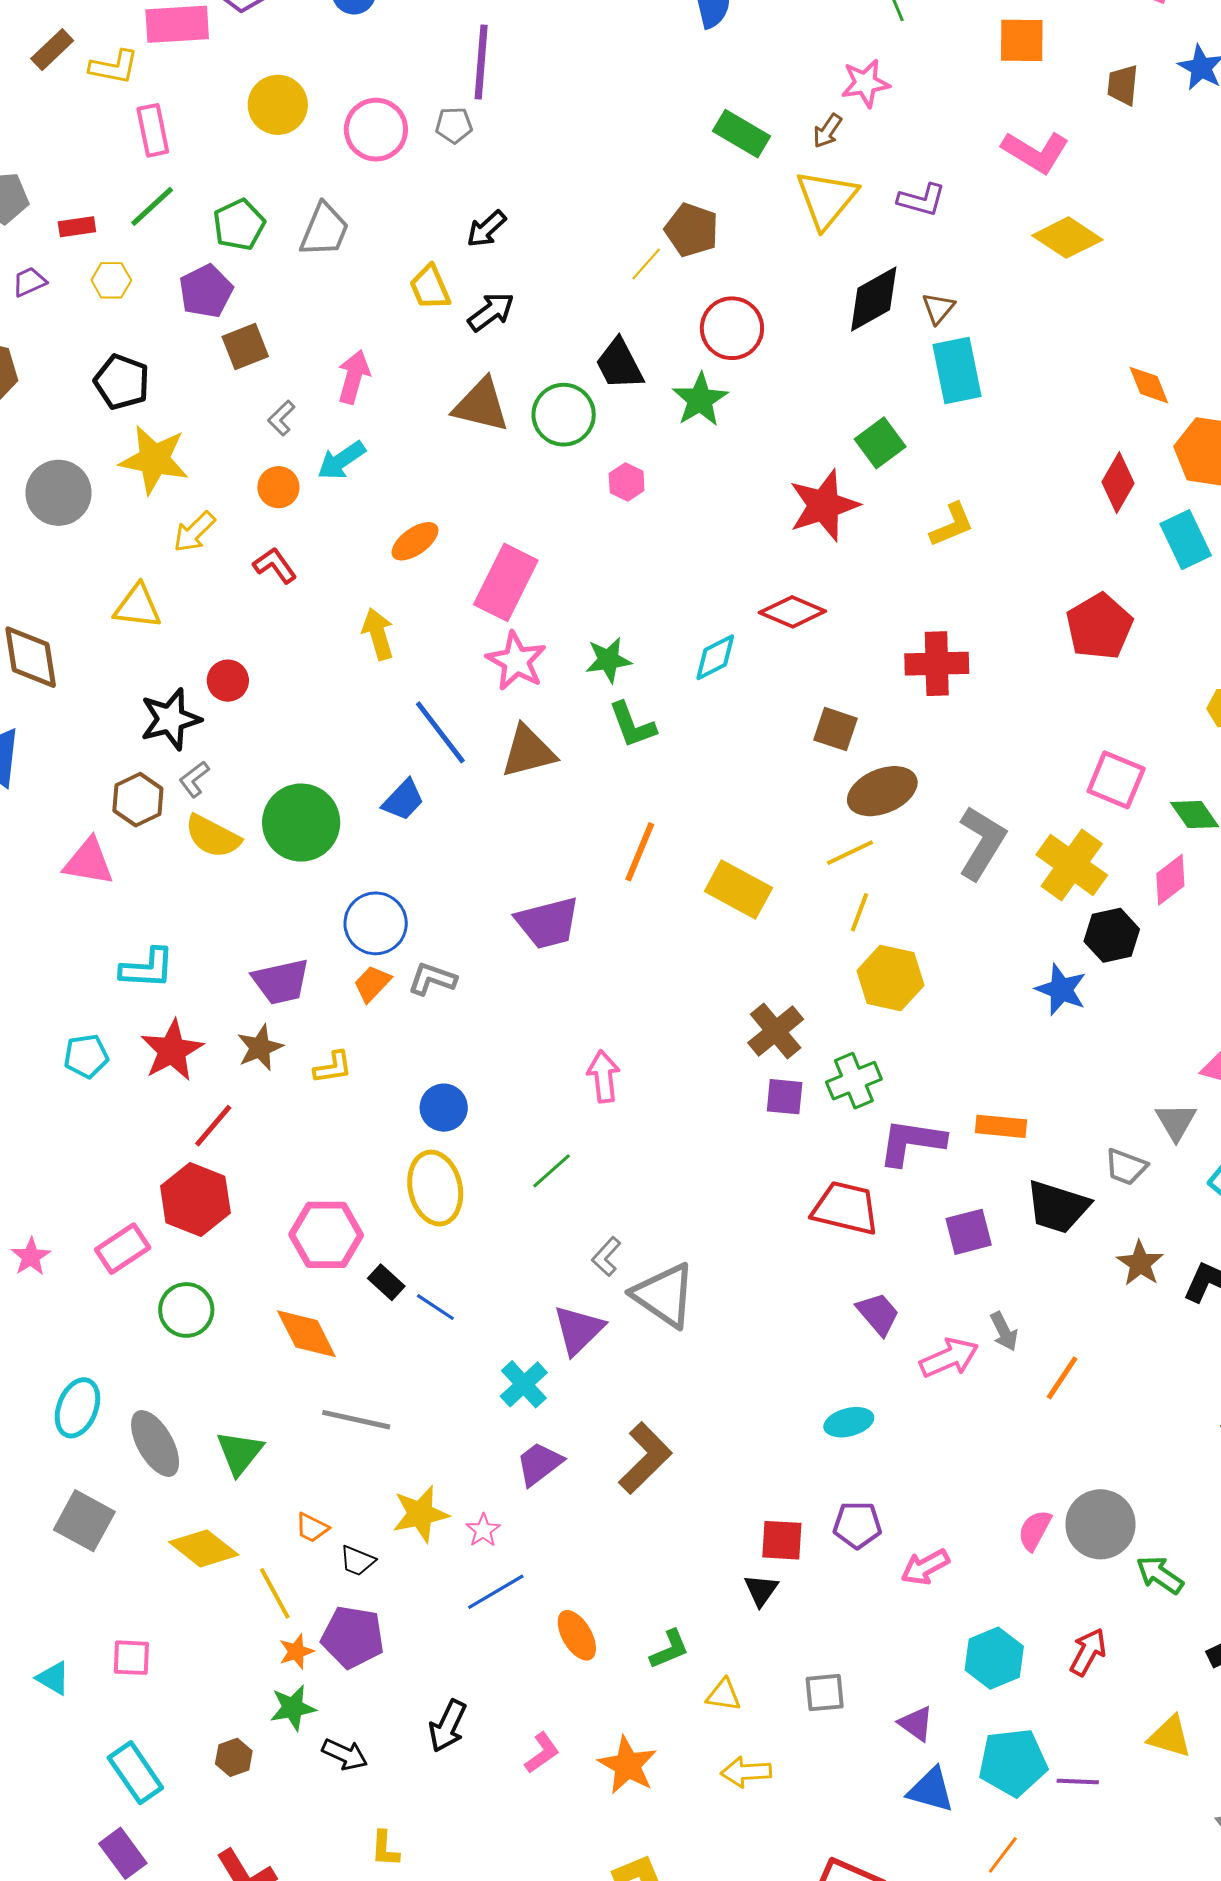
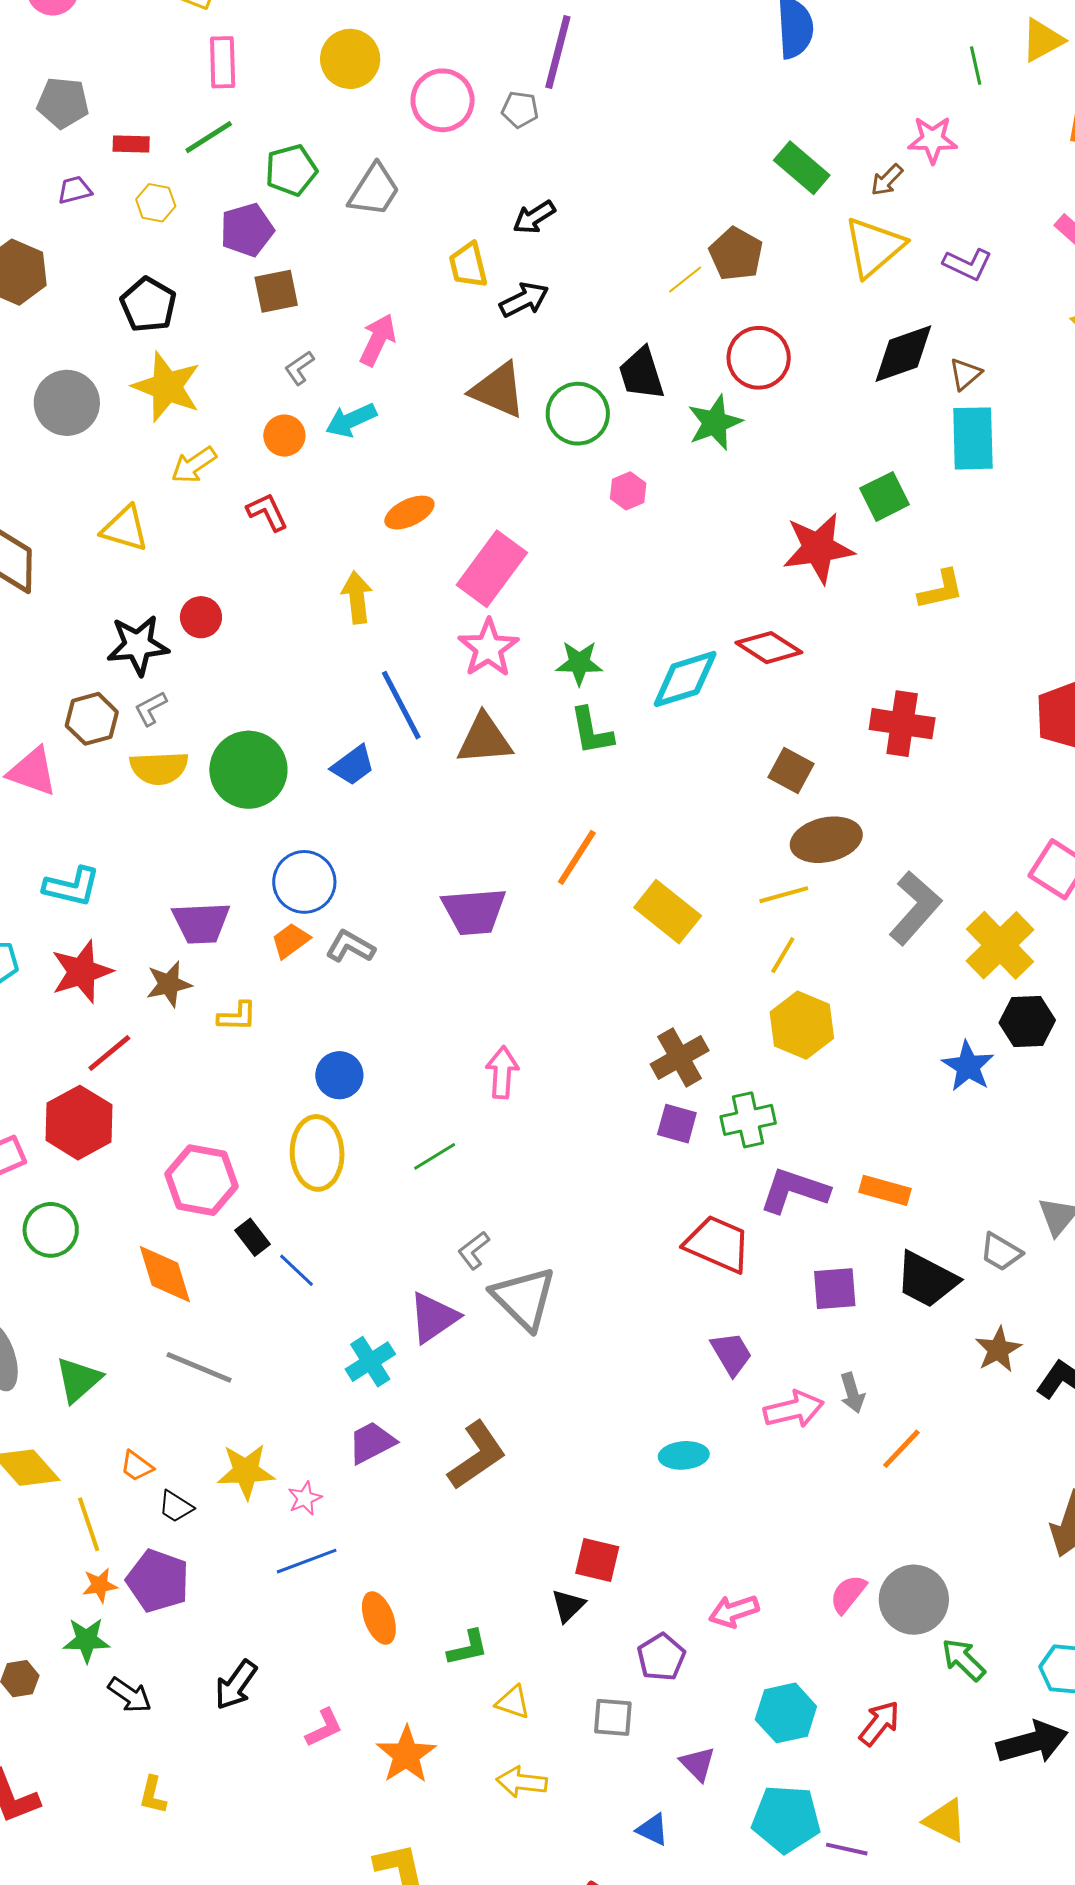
cyan diamond: (715, 657) -> (685, 679), size x1.4
yellow semicircle: (213, 836) -> (159, 768), turned -40
purple pentagon: (857, 1525) -> (661, 1657), moved, turned 30
blue triangle: (931, 1790) -> (653, 1830), moved, size x0.7

